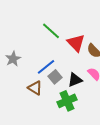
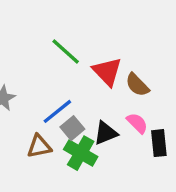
brown triangle: (35, 88) -> (39, 146), turned -42
green cross: (67, 101) -> (81, 153), moved, turned -36

